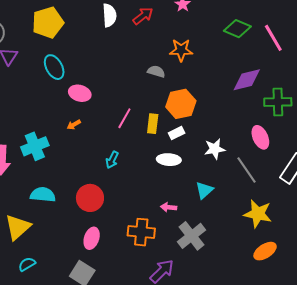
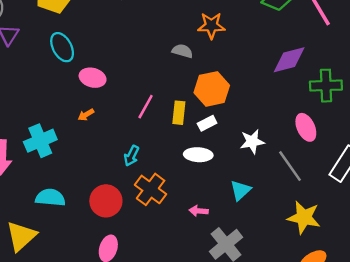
orange cross: (141, 232) -> (151, 189), moved, turned 32

